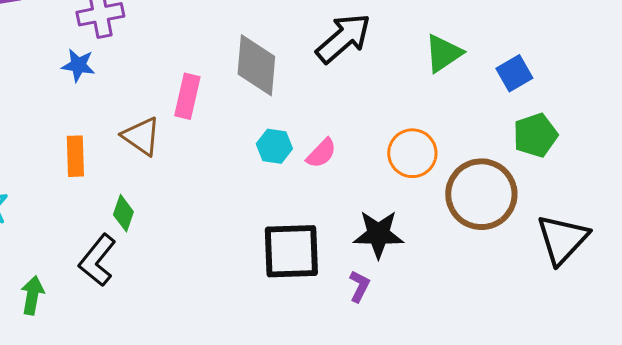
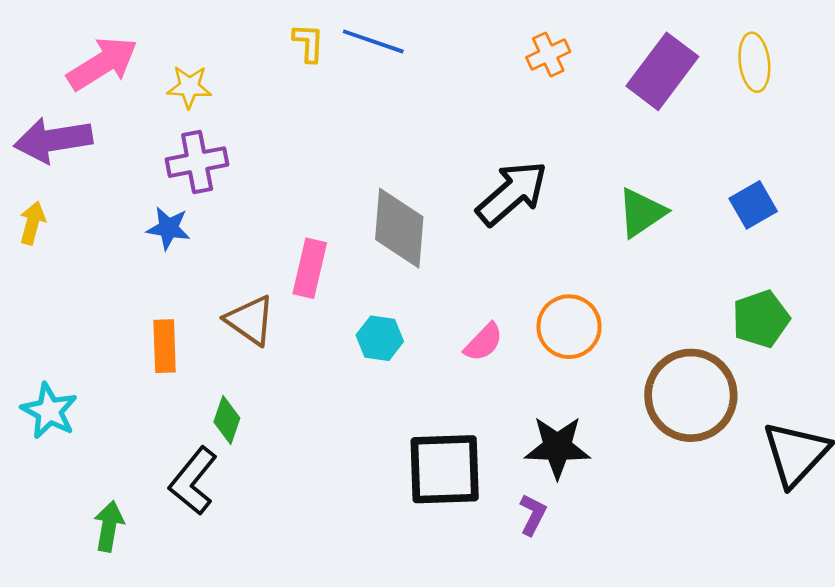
blue square: (514, 73) -> (753, 205), moved
cyan hexagon: (274, 146) -> (380, 338), moved
orange circle: (412, 153) -> (569, 327), moved

